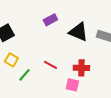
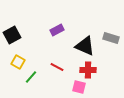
purple rectangle: (50, 20) -> (57, 30), moved
black triangle: (78, 32) -> (85, 46), moved

